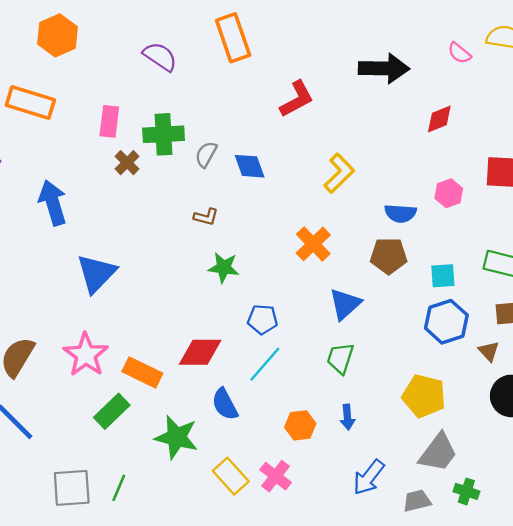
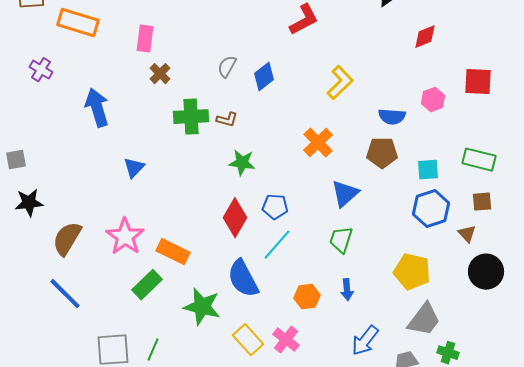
green cross: (164, 134) -> (191, 117), moved
blue diamond: (250, 166) -> (264, 77), turned 72
blue triangle: (96, 273) -> (134, 168), size x0.6
red diamond: (200, 352) -> (235, 218), moved, turned -60
blue semicircle: (225, 404) -> (243, 279), size x1.4

